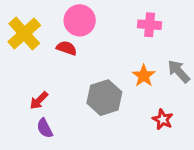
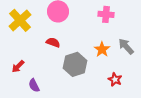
red semicircle: (67, 48) -> (53, 42), moved
red arrow: (39, 101) -> (18, 66), moved

